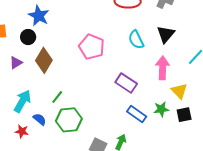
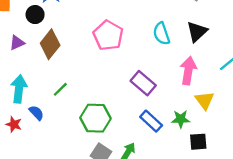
cyan arrow: (22, 101) -> (19, 89), turned -30
black square: (184, 115) -> (198, 142), moved
green hexagon: (69, 120) -> (95, 118), moved

